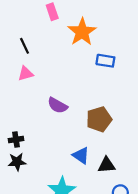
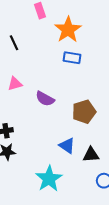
blue rectangle: (105, 61) -> (72, 58), moved
pink triangle: (26, 73) -> (15, 84), moved

